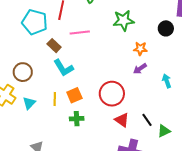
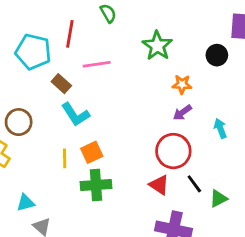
green star: (123, 20) -> (157, 46), turned -30
red circle: (112, 94) -> (173, 151), moved
cyan triangle: (29, 103) -> (26, 203), moved, turned 32
green cross: (77, 119) -> (96, 185), size x1.5

